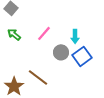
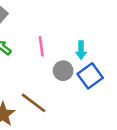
pink line: (44, 33) -> (41, 46), turned -49

